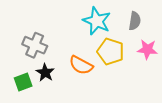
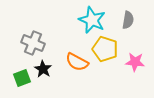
pink star: (147, 49) -> (135, 62), moved

